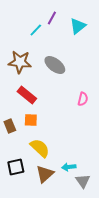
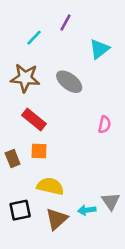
cyan triangle: (78, 26) -> (99, 49), moved
cyan line: (36, 30) -> (34, 38), moved
yellow semicircle: (40, 148) -> (50, 186), turned -30
gray triangle: (83, 181) -> (111, 201), moved

